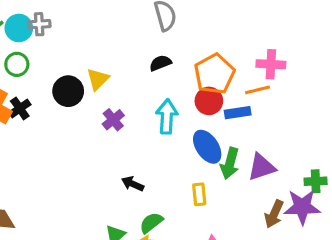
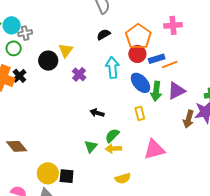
gray cross: (39, 24) -> (25, 33), moved
orange line: (257, 90) -> (170, 65), moved

